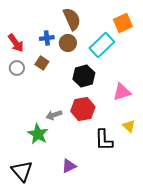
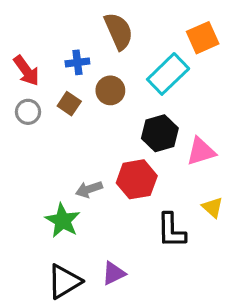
brown circle: (68, 43) -> (110, 90), moved
black hexagon: (84, 76) -> (160, 133), moved
black triangle: (22, 171) -> (64, 281), moved, turned 40

